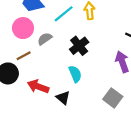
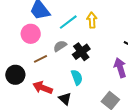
gray semicircle: (45, 39) -> (60, 46), moved
brown line: (24, 56) -> (40, 59), moved

